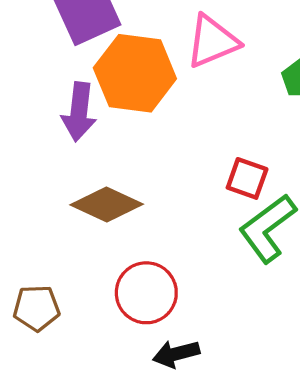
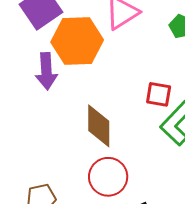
brown diamond: (107, 205) -> (99, 126), moved, turned 75

